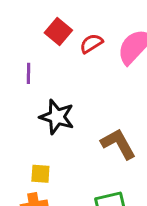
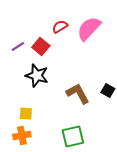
red square: (58, 31) -> (41, 47), moved
purple line: (28, 73) -> (18, 47), turned 56

